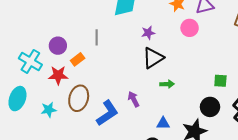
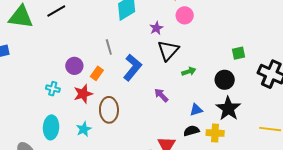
pink circle: (190, 28) -> (185, 15), moved
cyan cross: (30, 61) -> (53, 89), size x0.6
black circle: (210, 107) -> (225, 80), moved
blue L-shape: (107, 113) -> (132, 67), moved

